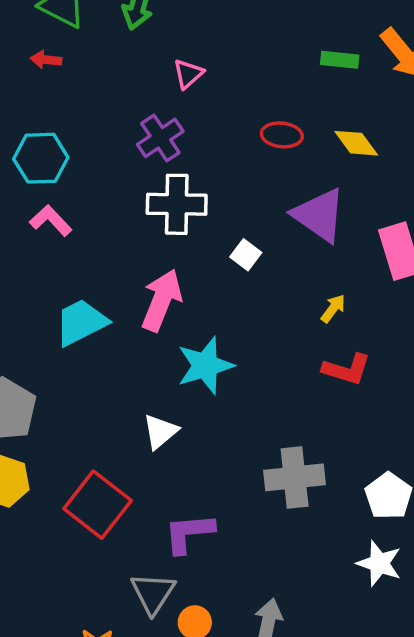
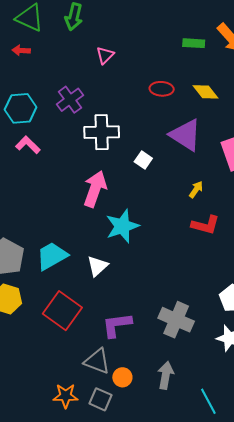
purple cross: (160, 138) -> (70, 100), moved
cyan trapezoid: (81, 322) -> (52, 256), moved
gray cross: (295, 477) -> (176, 320), moved, turned 32
gray triangle: (153, 593) -> (97, 361), turned -40

